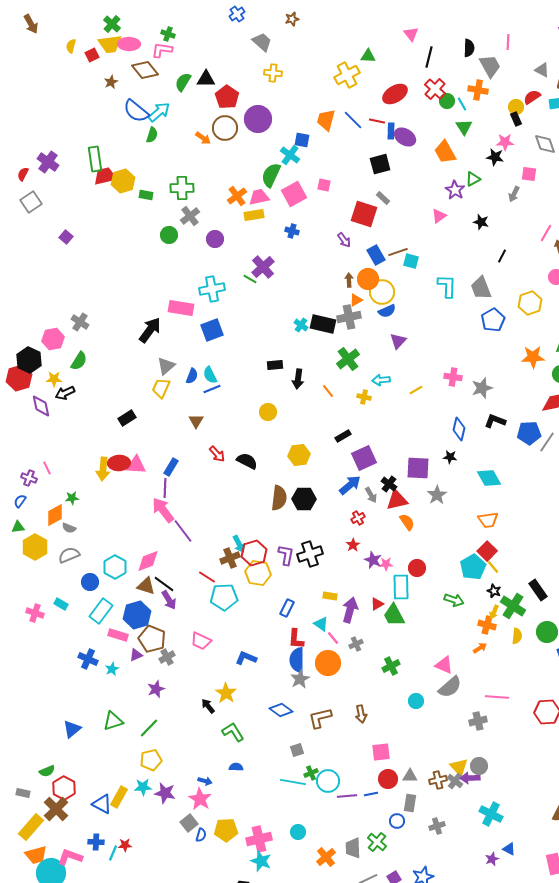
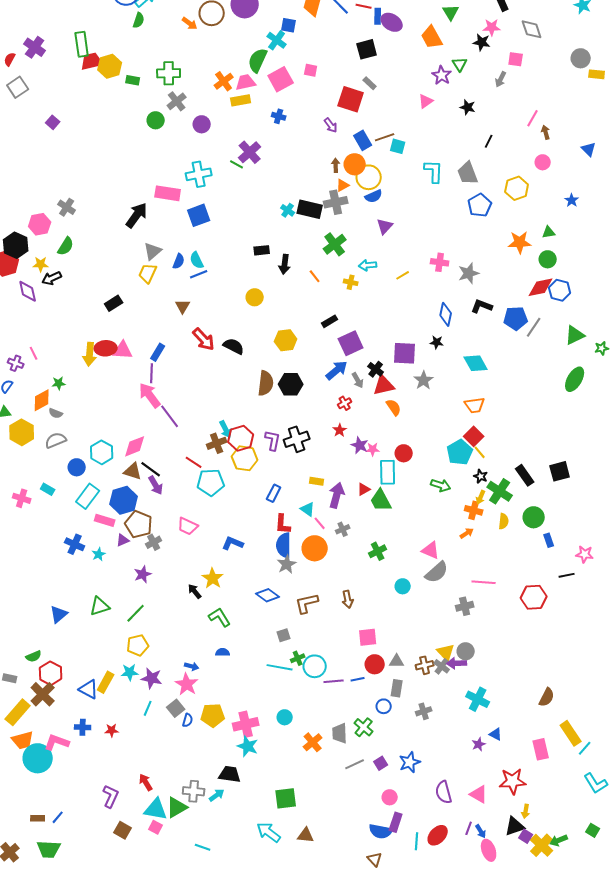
green triangle: (473, 179) -> (460, 64), turned -35
red arrow: (217, 454) -> (204, 339), size x1.4
cyan line: (113, 853) -> (148, 708), moved

